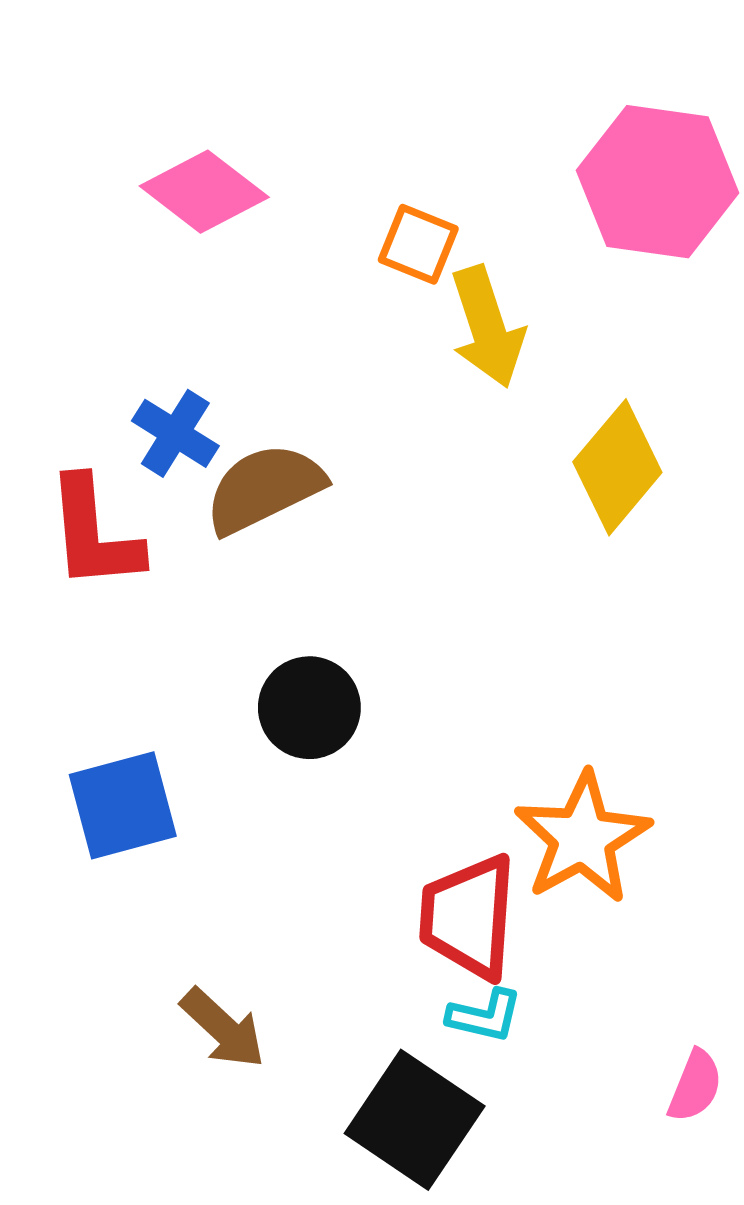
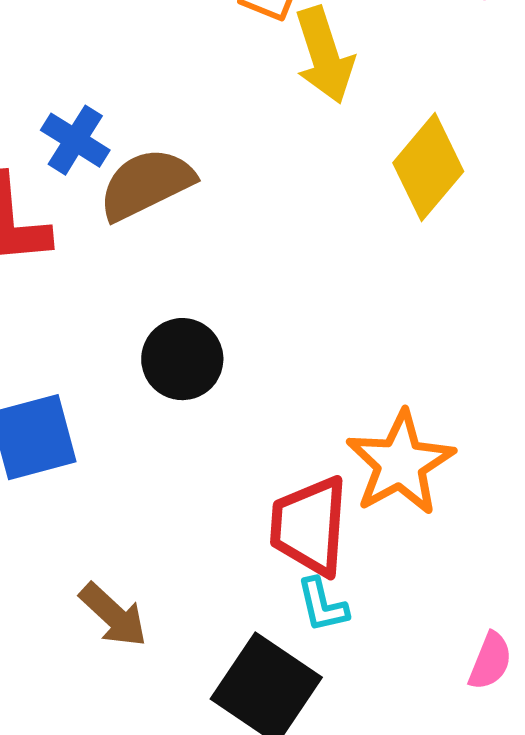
cyan L-shape: (485, 1016) -> (322, 605), turned 64

